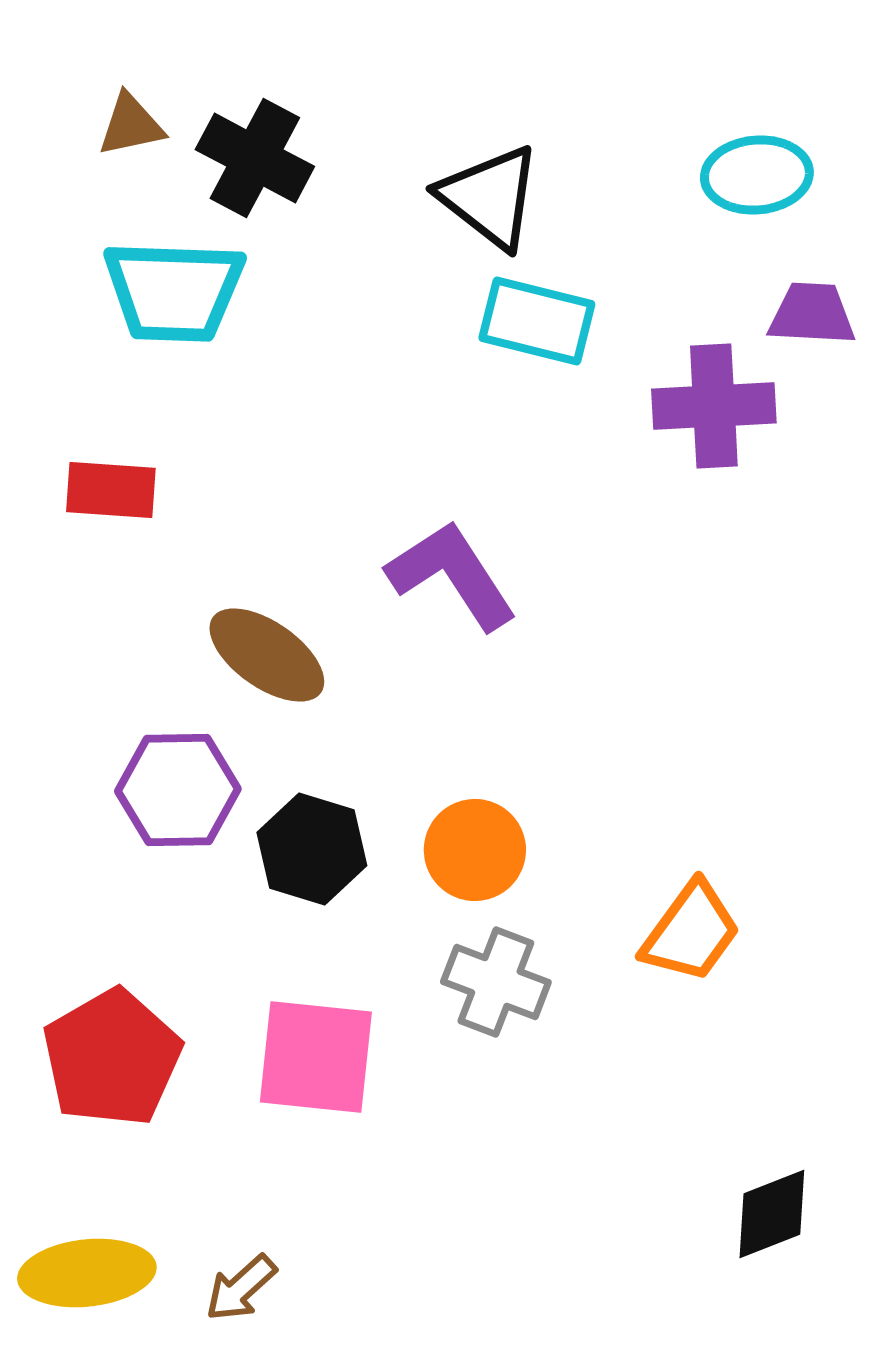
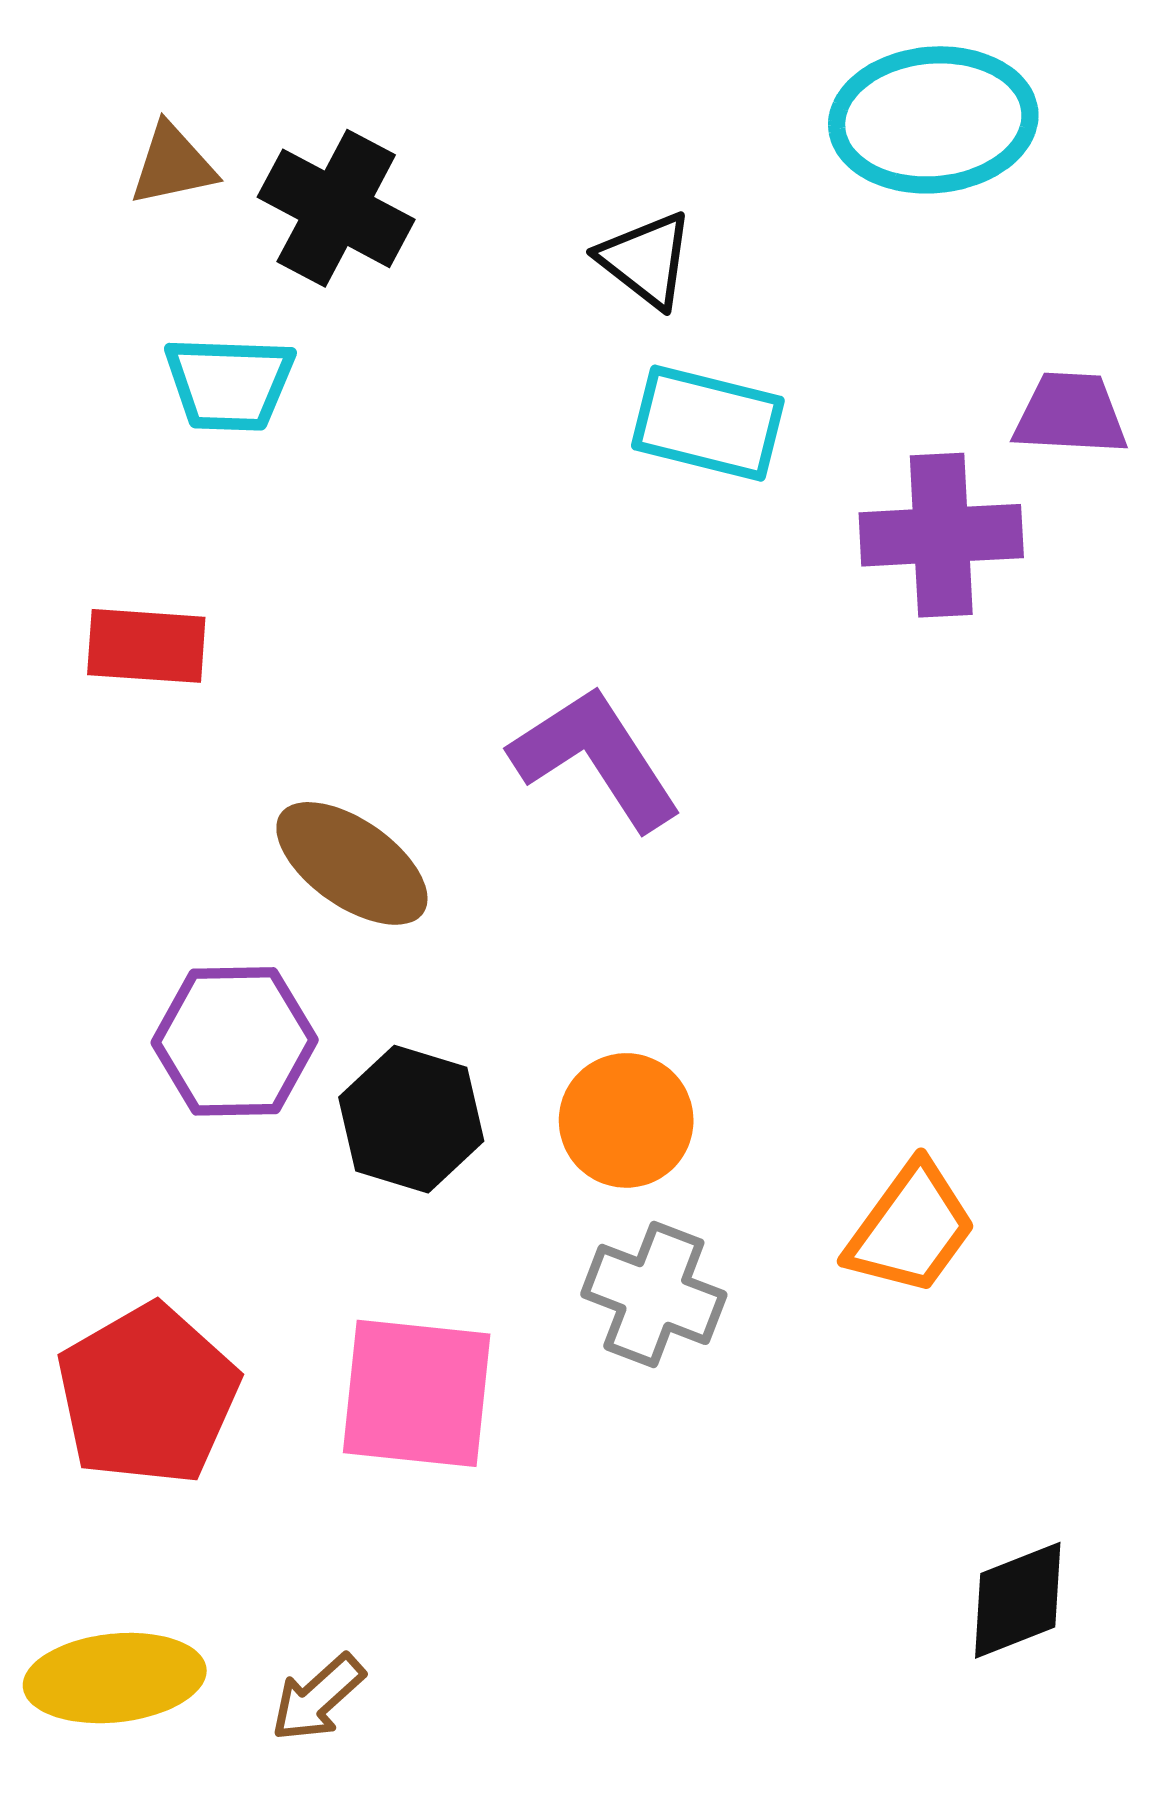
cyan ellipse: (757, 175) -> (933, 120), moved, size x1.4
black triangle: (490, 197) -> (646, 260), size x0.7
cyan trapezoid: (174, 291) -> (229, 384), size x0.7

